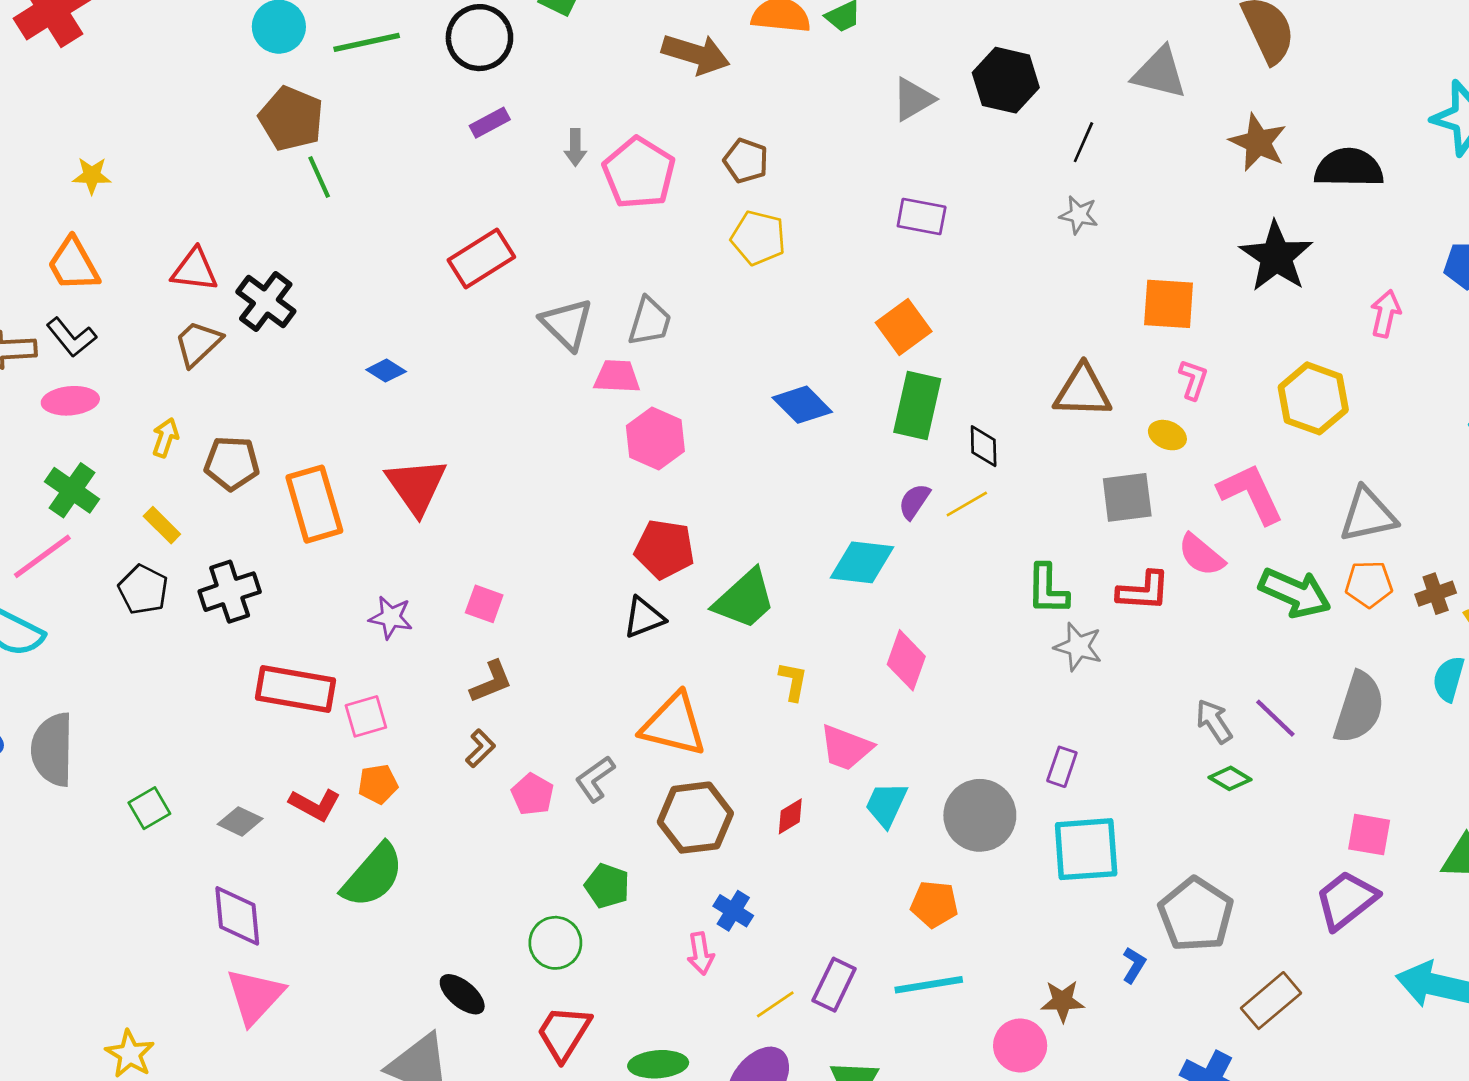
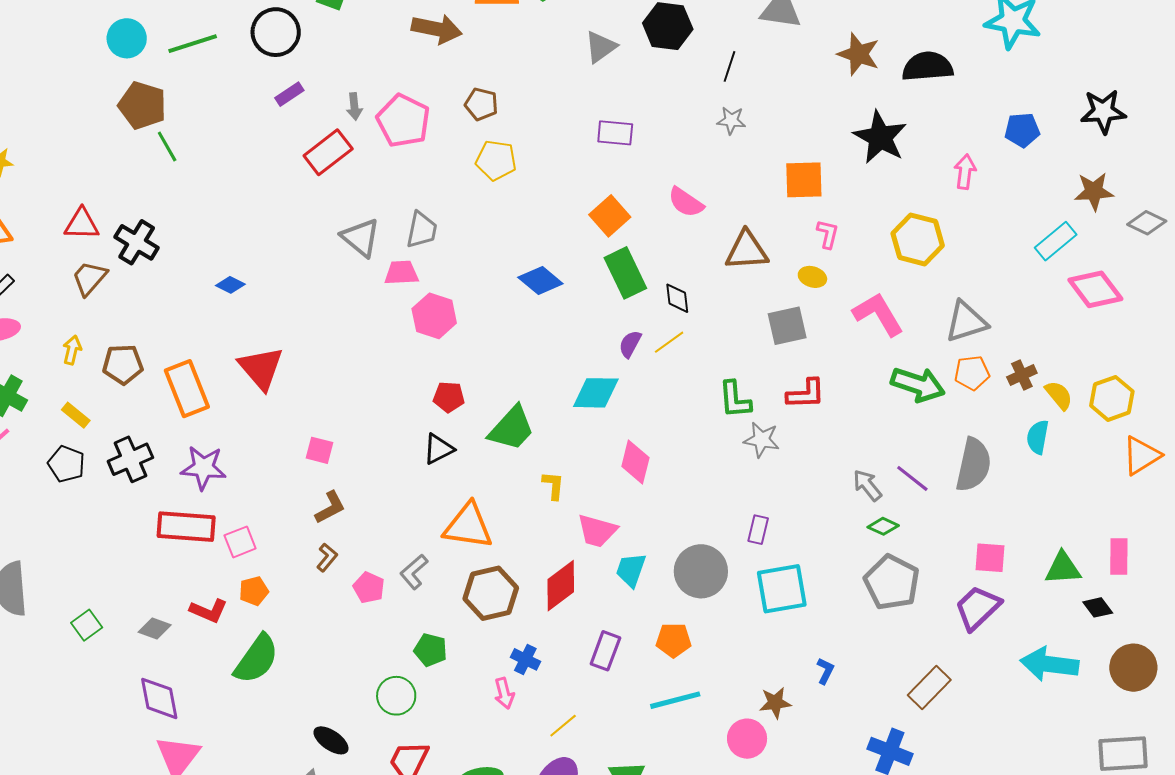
red rectangle: (481, 258) -> (328, 152), moved
green rectangle: (917, 406) -> (625, 273), turned -33
red pentagon: (664, 549) -> (449, 397), size x0.7
pink semicircle: (1201, 555) -> (686, 202), moved
purple star: (391, 617) -> (203, 468), moved, size x1.4
red diamond: (790, 816) -> (561, 586), size x1.8
gray pentagon: (1196, 914) -> (892, 582), moved
purple rectangle: (834, 985) -> (605, 651), moved

